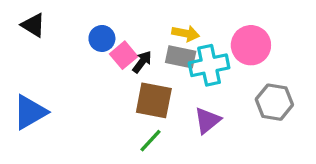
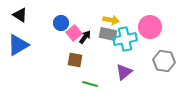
brown square: (154, 100) -> (75, 60), moved, size x0.7
blue triangle: (30, 112) -> (18, 45), moved
green line: (150, 141) -> (90, 84), turned 63

